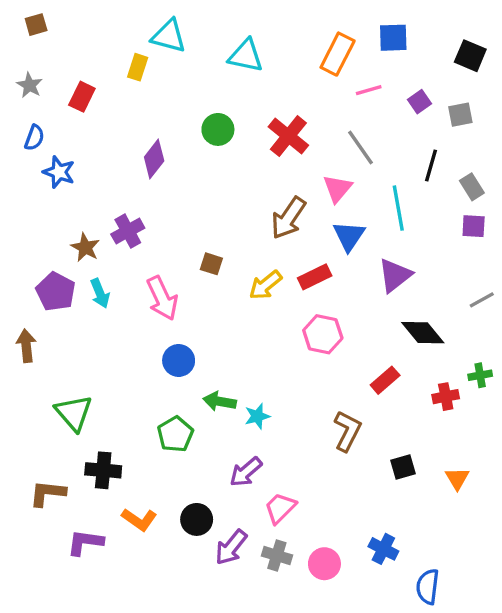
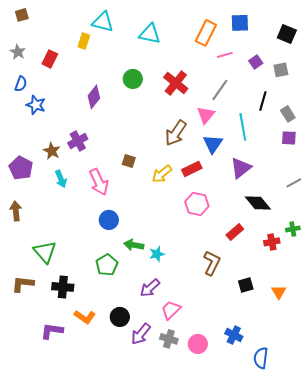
gray line: (360, 147) -> (220, 90), turned 70
purple pentagon: (56, 292) -> (21, 168), moved
brown L-shape: (48, 493) -> (23, 284), moved

